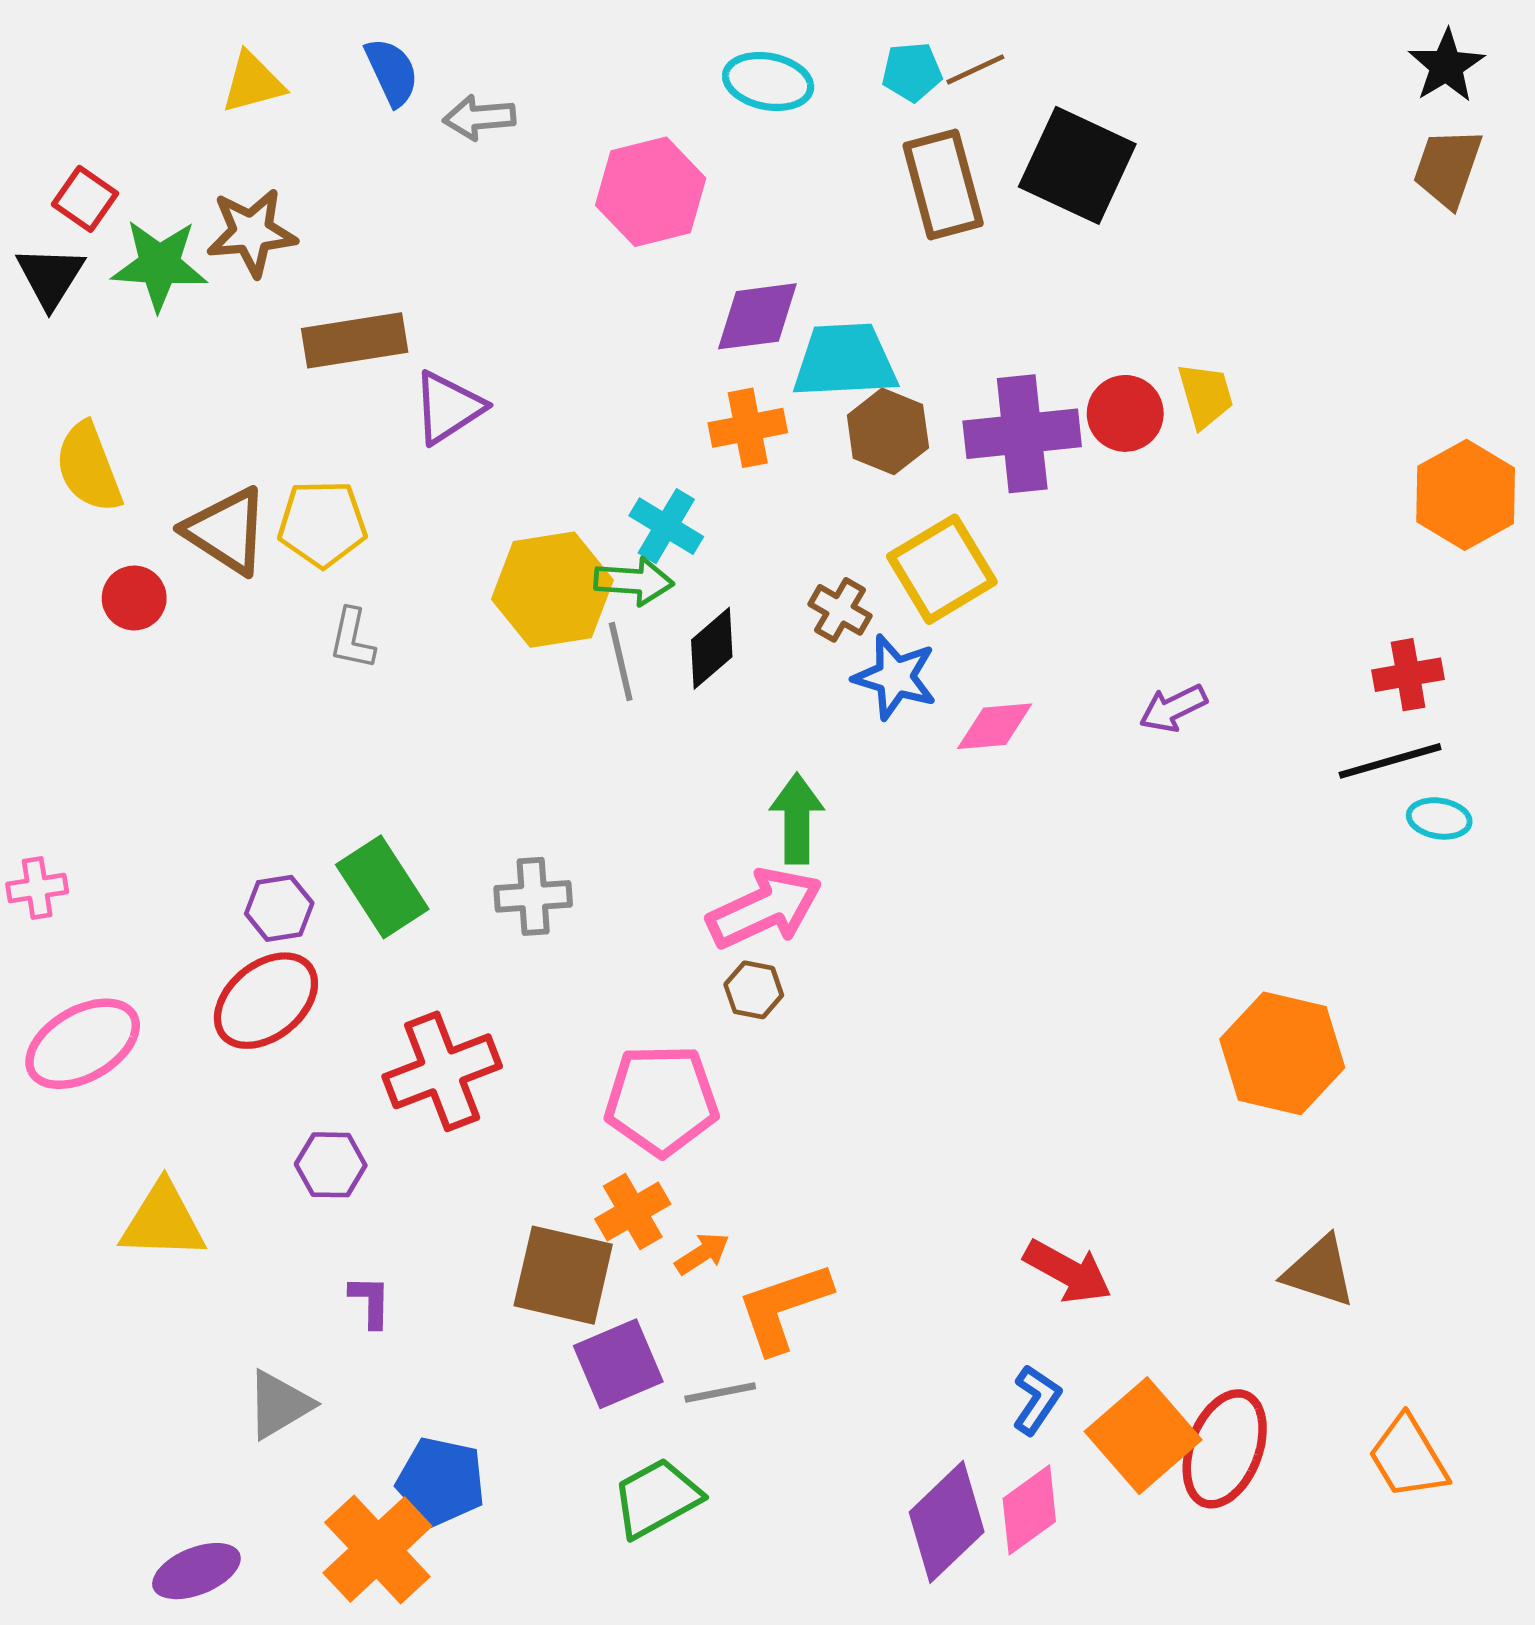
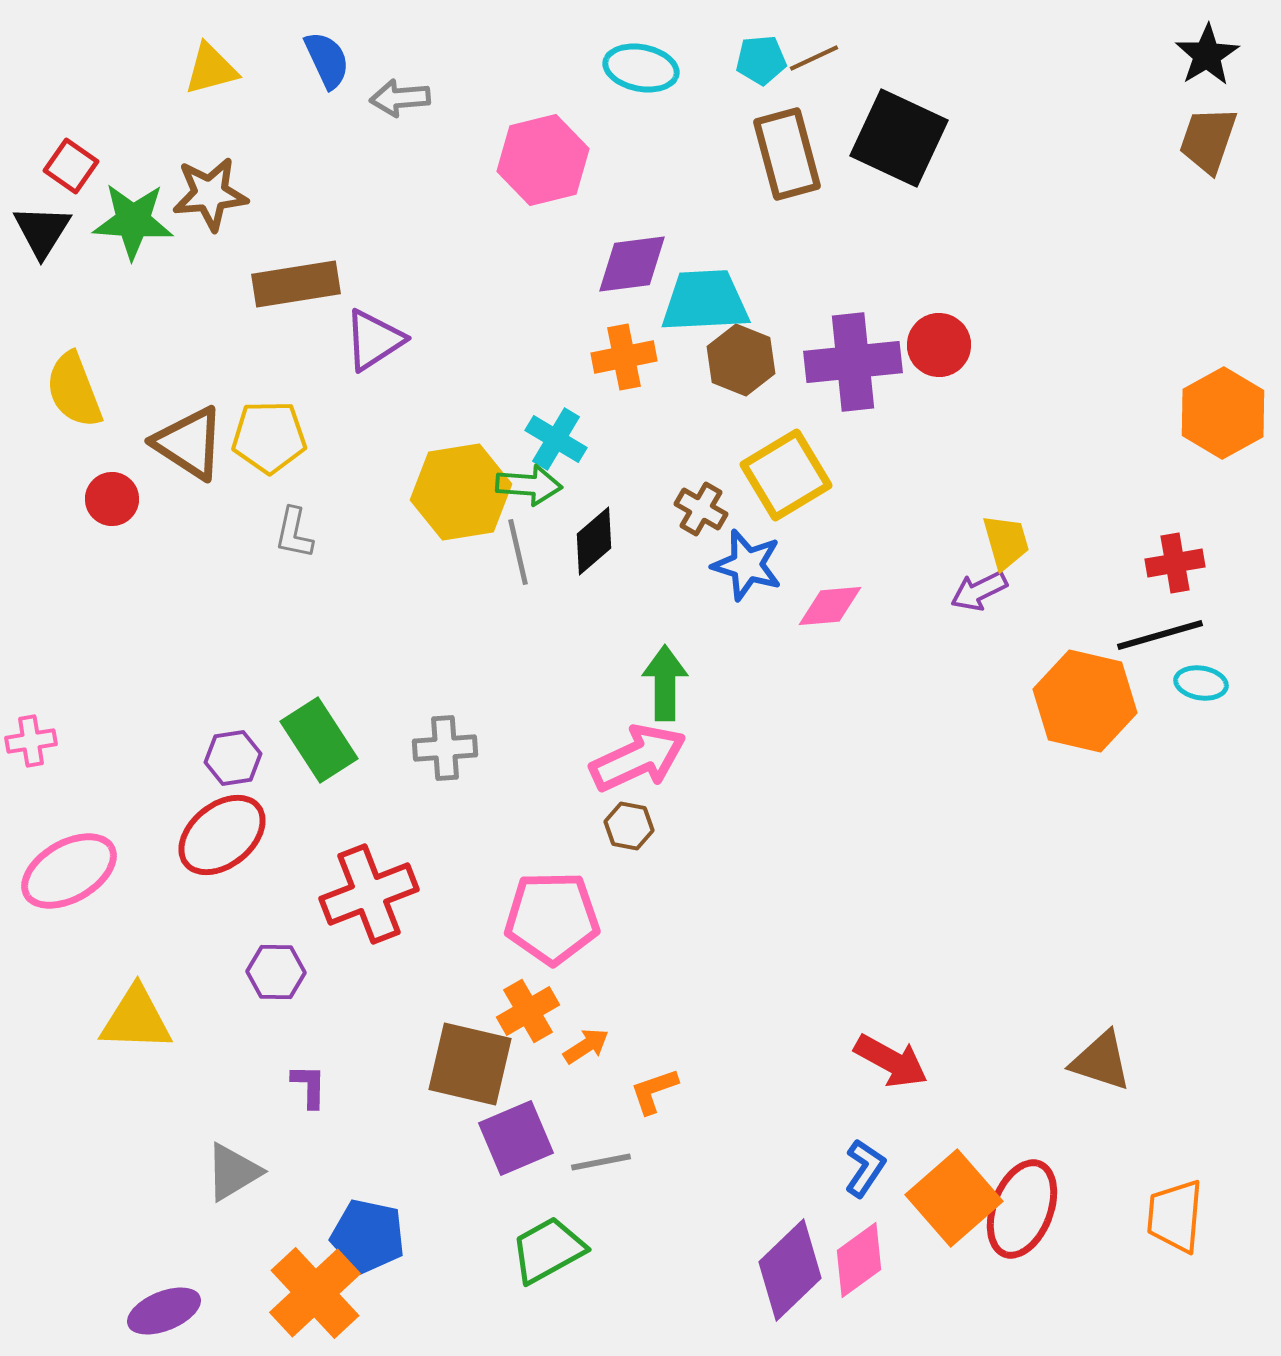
yellow trapezoid: (1206, 395) -> (1006, 542), moved
orange hexagon: (1282, 1053) -> (1085, 701), moved
orange L-shape: (784, 1307) -> (654, 1091), size x0.6
orange trapezoid: (1408, 1457) -> (1175, 1216), turned 36

